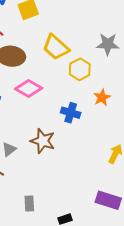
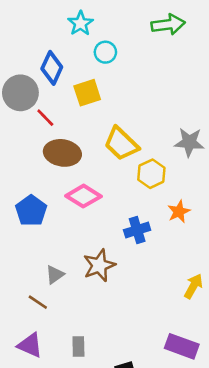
blue cross: (71, 113) -> (137, 230), turned -36
brown star: (43, 141) -> (99, 265), turned 30

